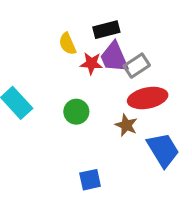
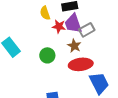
red ellipse: (148, 98) -> (81, 64), moved
brown star: (126, 125) -> (74, 46), moved

